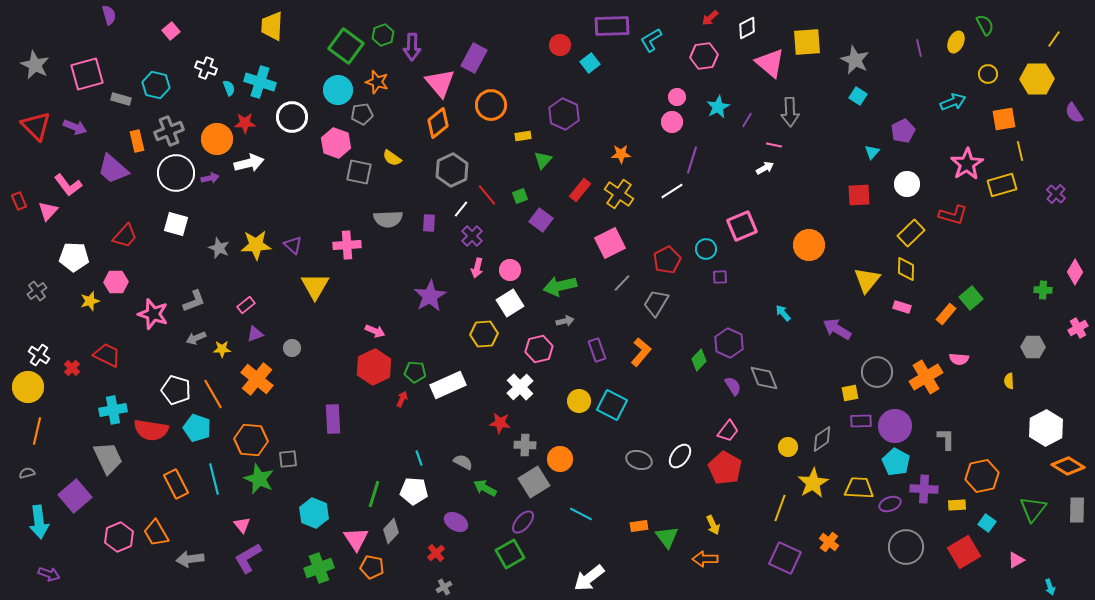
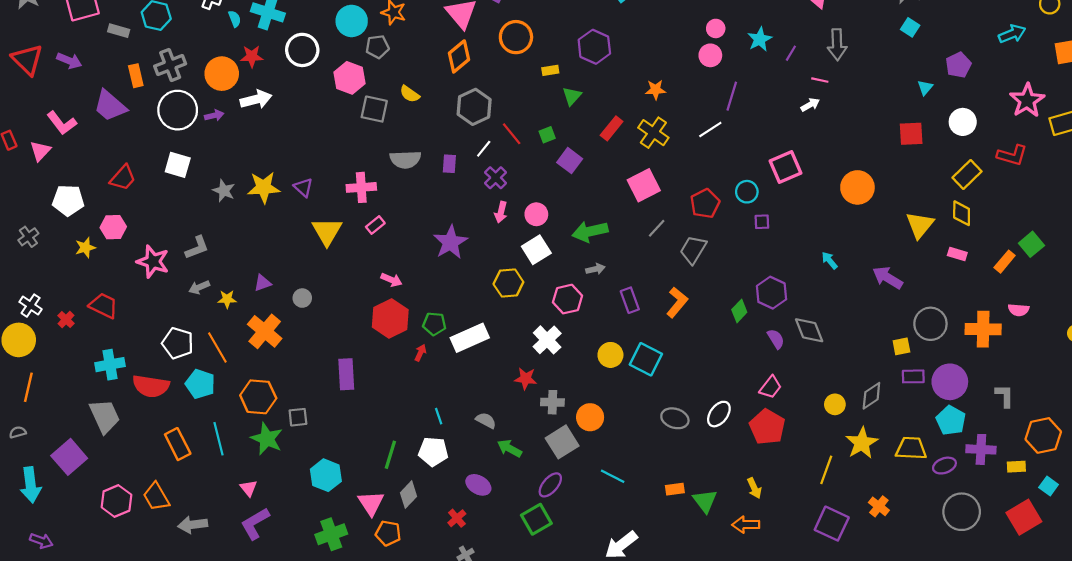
pink rectangle: (246, 305) -> (375, 225), moved
orange cross: (926, 377) -> (983, 329), turned 32

